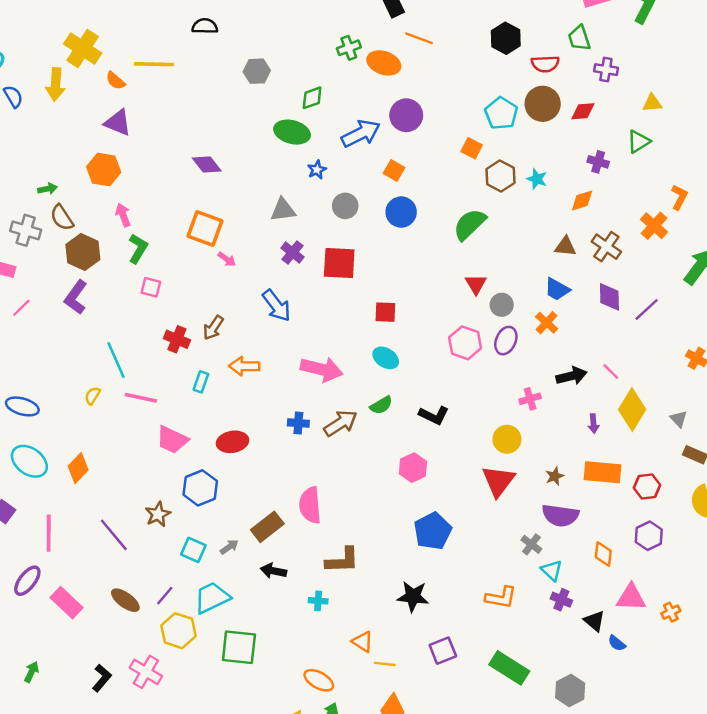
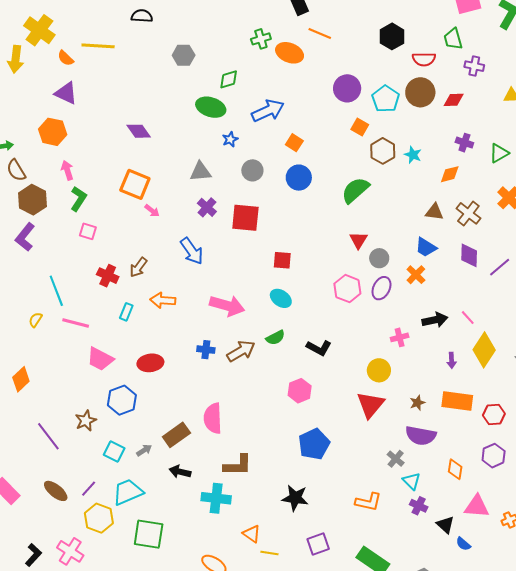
purple circle: (406, 115) -> (347, 88), moved
green triangle: (639, 142) -> (499, 153), moved
cyan cross: (318, 601) -> (216, 498), size x1.8

